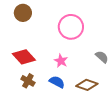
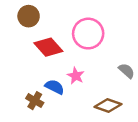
red diamond: (24, 57) -> (48, 47), moved
blue semicircle: (57, 82) -> (55, 87), moved

